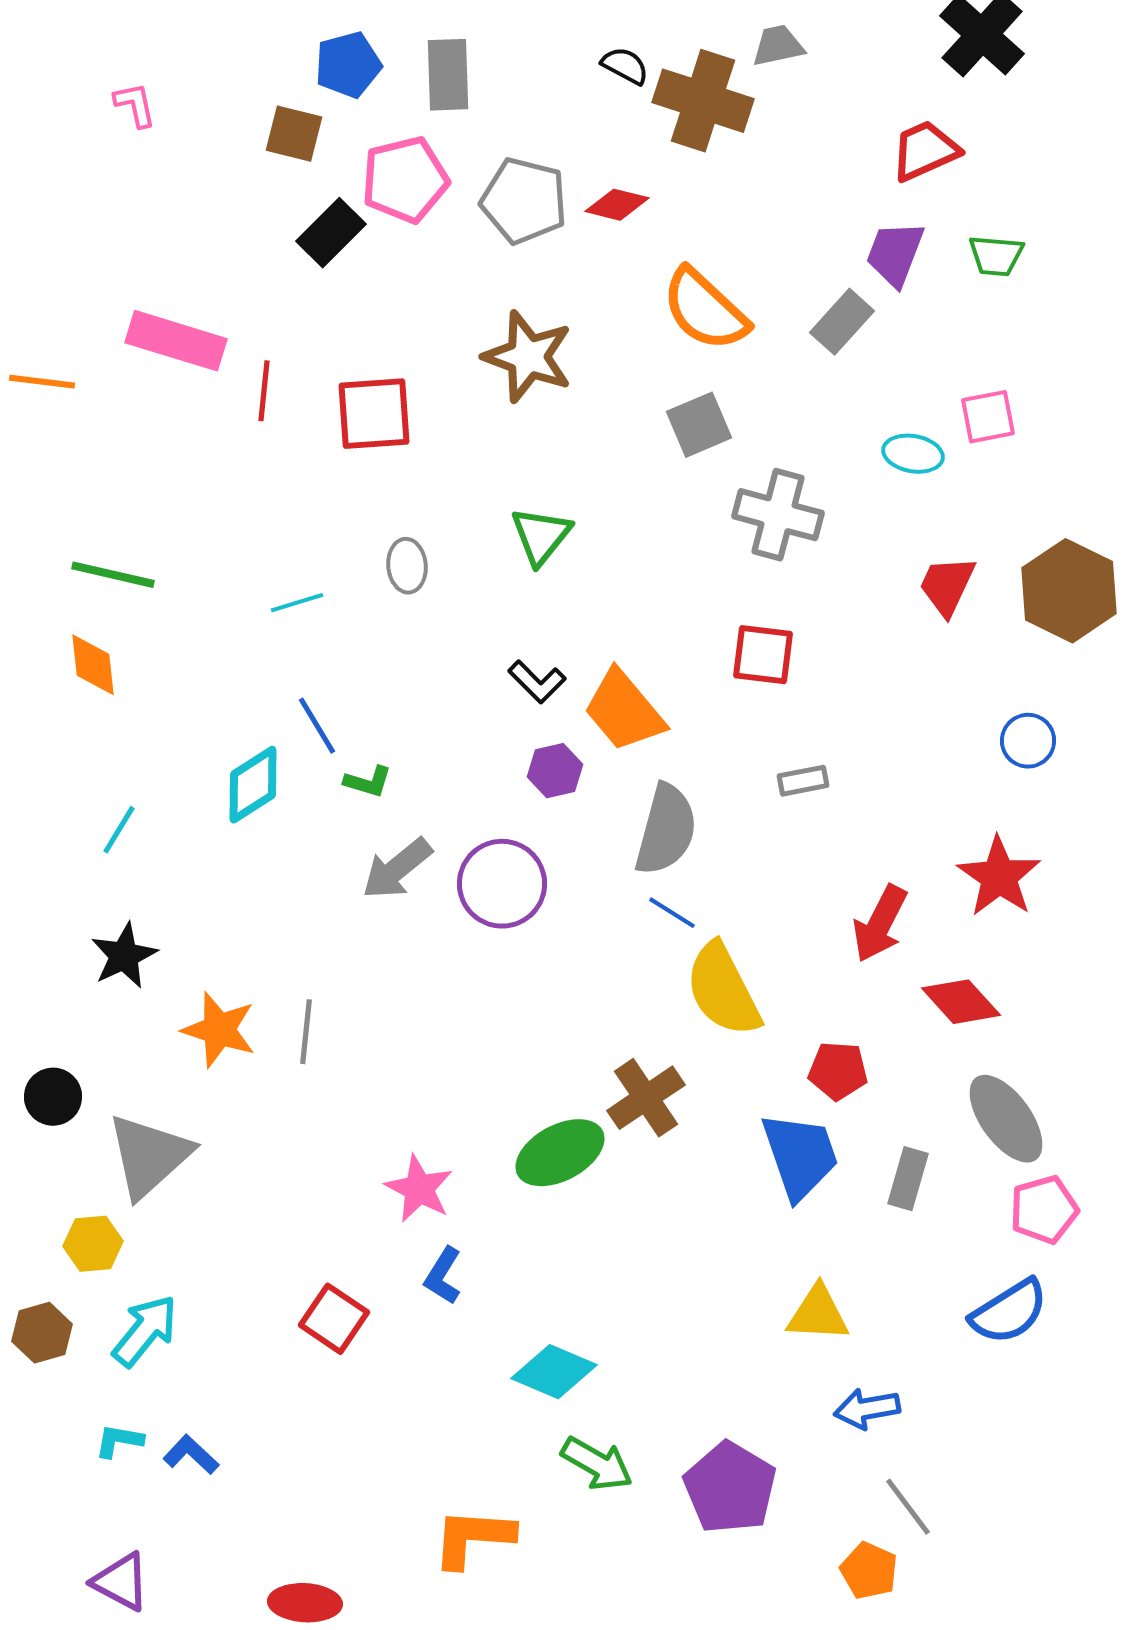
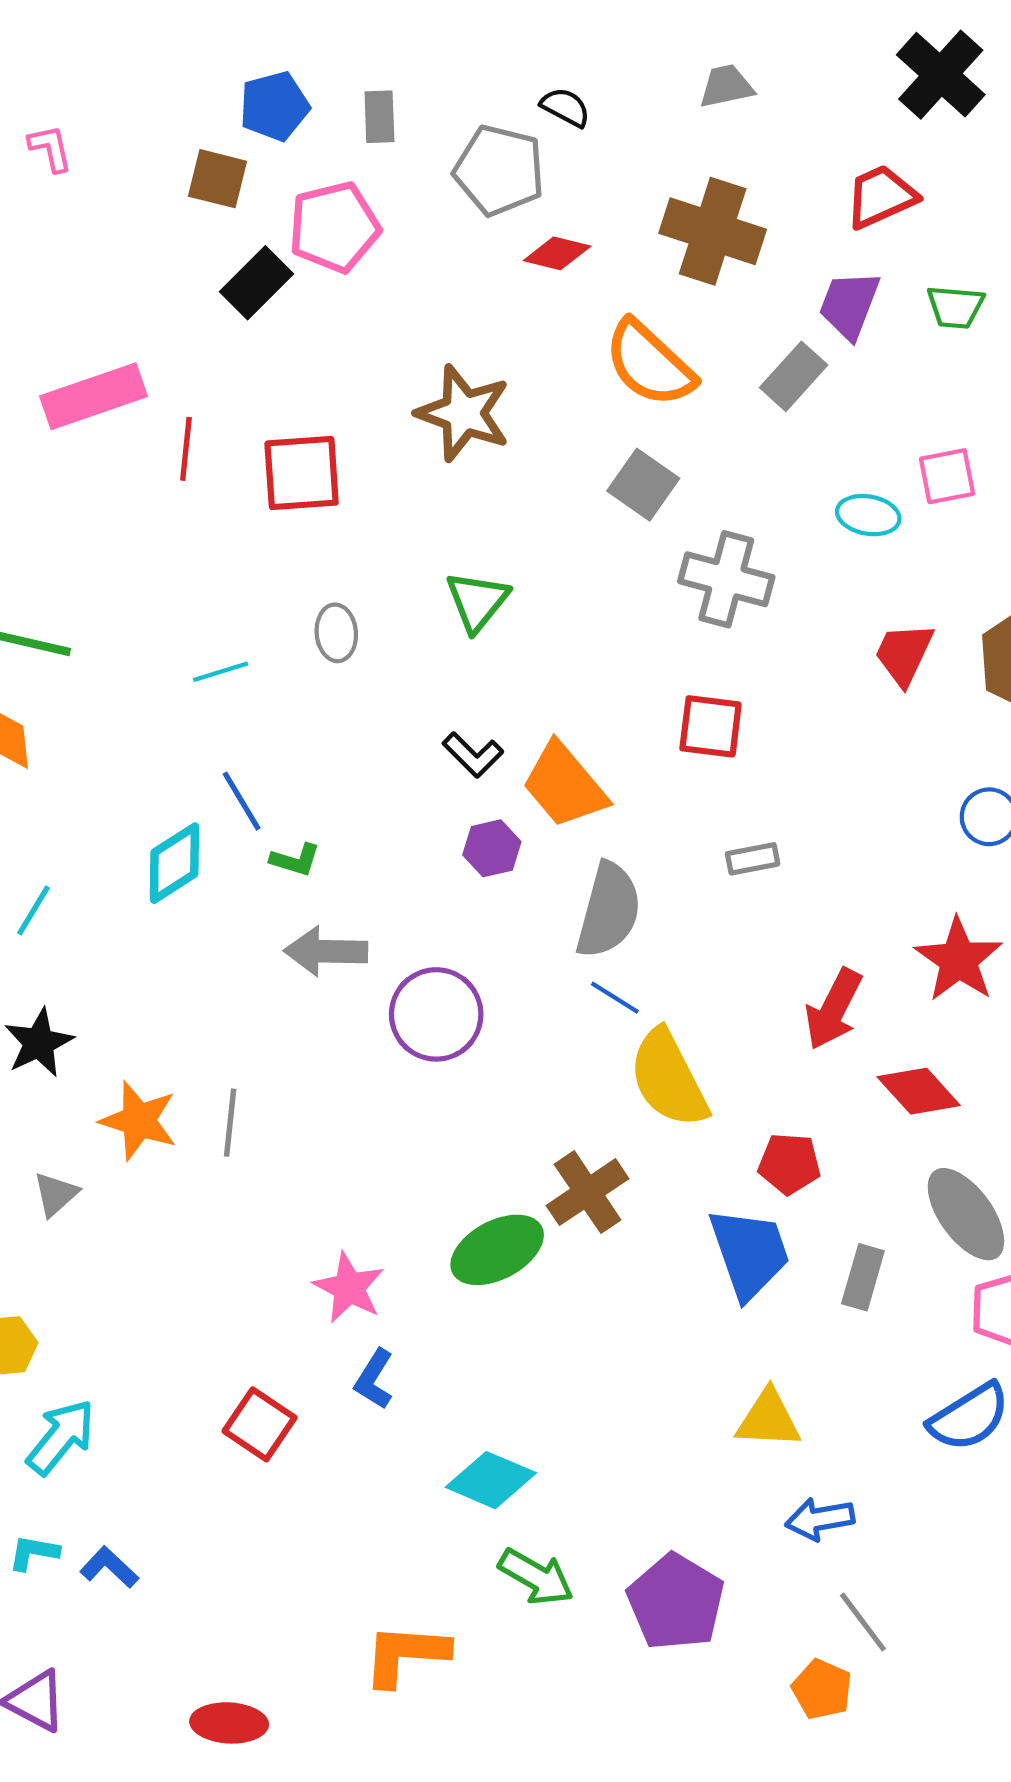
gray rectangle: (448, 75) -> (379, 117), size x0.7
brown cross: (703, 101) -> (713, 231), moved
gray pentagon: (524, 201) -> (499, 170), moved
pink rectangle: (176, 341) -> (93, 396), turned -36
gray square: (699, 425) -> (643, 485), turned -32
gray arrow: (397, 869) -> (326, 951), turned 40
purple circle: (502, 884) -> (436, 1014), moved
gray triangle: (149, 1156) -> (56, 1194), moved, size x0.5

